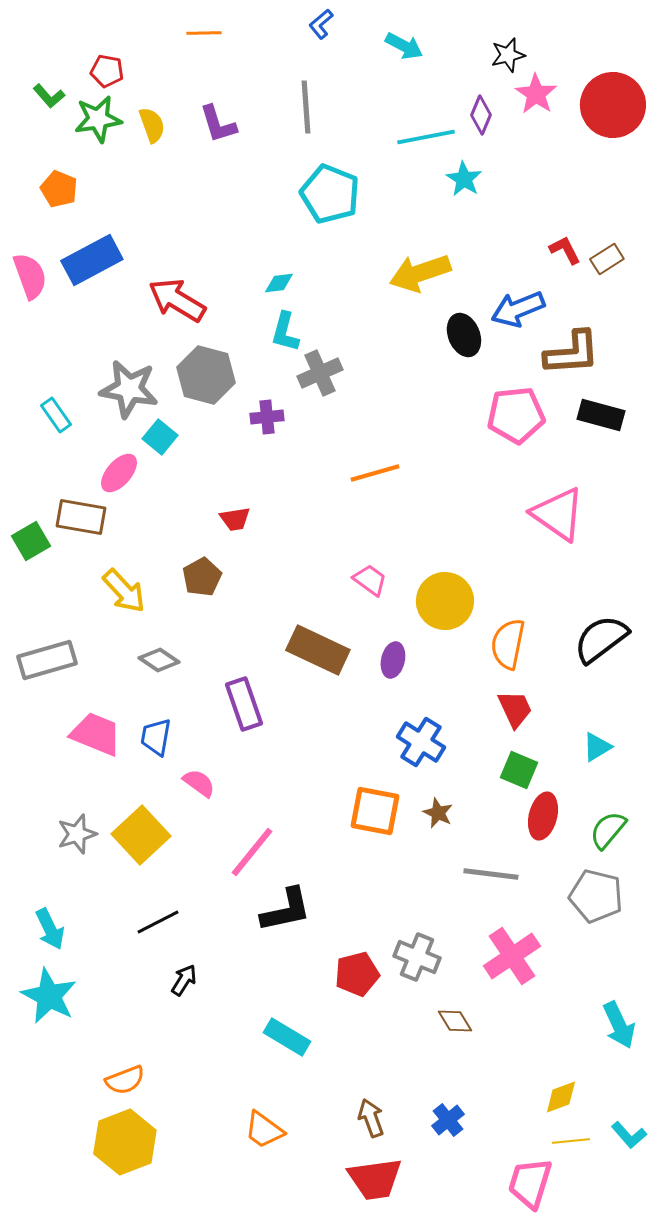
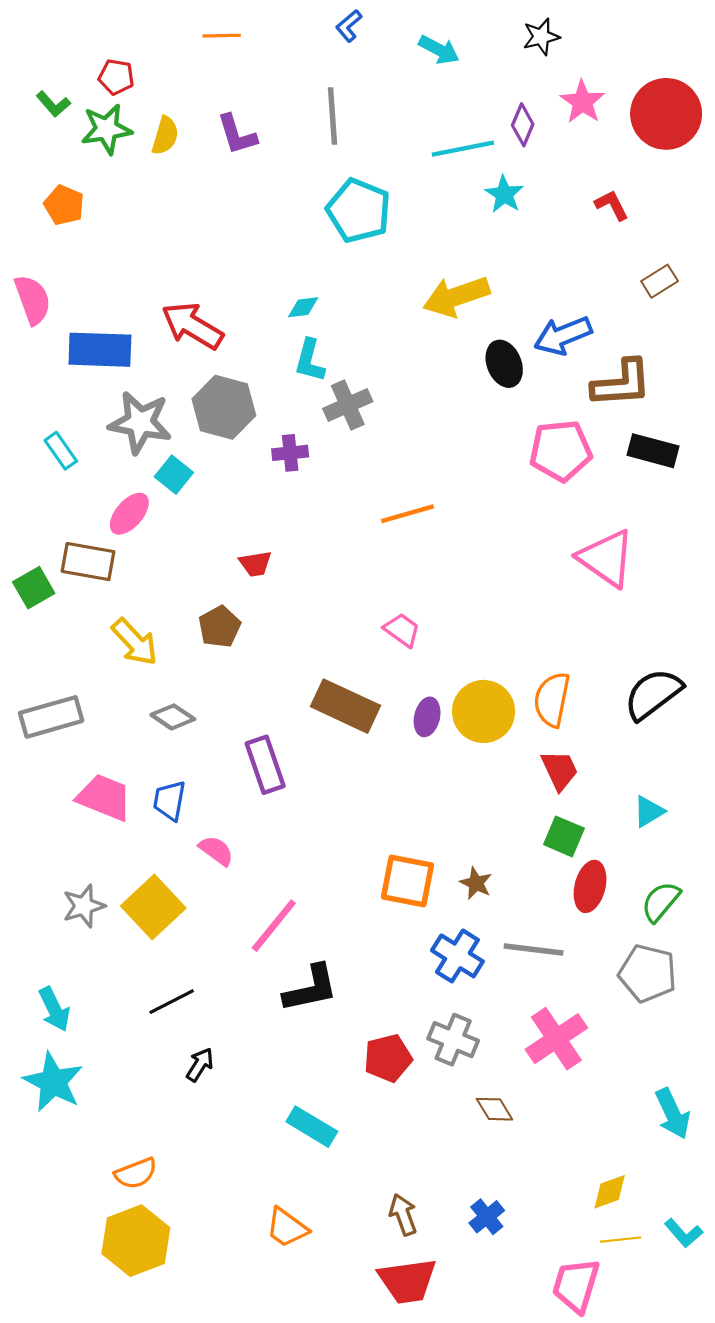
black star: (508, 55) -> (541, 37), moved
yellow semicircle: (152, 125) -> (165, 136), turned 36
red L-shape: (565, 250) -> (612, 205), moved
blue rectangle: (92, 260) -> (100, 350), moved, turned 30
yellow circle: (445, 601) -> (484, 711), moved
blue cross: (421, 742) -> (457, 956), moved

